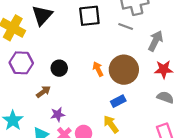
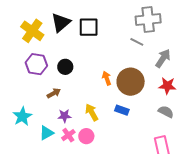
black square: (89, 16) -> (89, 27), moved
black circle: (59, 68) -> (65, 67), moved
blue rectangle: (118, 101) -> (122, 110), turned 40
yellow arrow: (111, 124) -> (92, 112), moved

